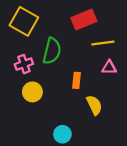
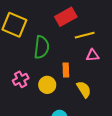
pink cross: (24, 64) -> (21, 79), moved
yellow circle: (32, 92) -> (47, 85), moved

